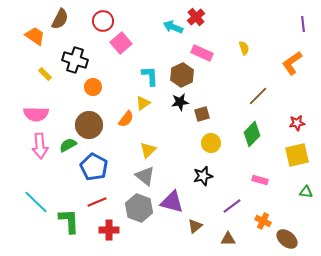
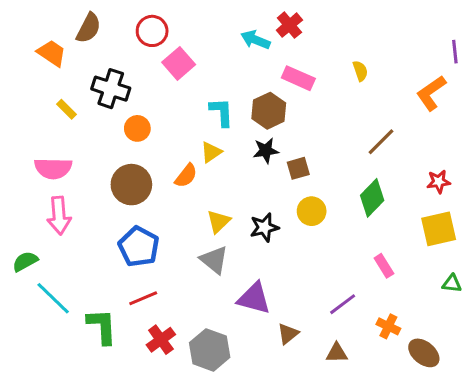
purple line: (303, 24) -> (455, 52), moved
green semicircle: (68, 145) -> (25, 261), moved
black star: (203, 176) -> (264, 227), moved
pink rectangle: (260, 180) -> (384, 266), turned 42
gray hexagon: (139, 208) -> (210, 350), moved
red cross: (109, 230) -> (161, 340), turned -36

